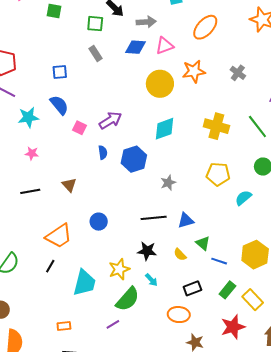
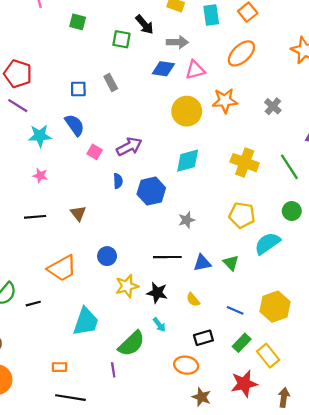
gray rectangle: (96, 54) -> (111, 83), moved
cyan semicircle: (243, 198) -> (267, 243), size x1.4
green triangle: (203, 243) -> (231, 263), moved
black line: (50, 266) -> (33, 304), moved, turned 40
yellow star: (119, 269) -> (127, 286), moved
purple line: (113, 324) -> (113, 370), turned -72

